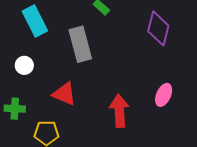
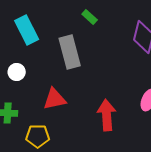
red triangle: (64, 94) -> (55, 99), turned -35

